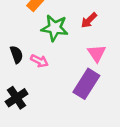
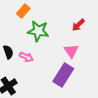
red arrow: (89, 20) -> (78, 25), moved

